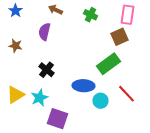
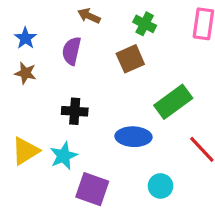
blue star: (16, 11) -> (25, 38), moved
brown square: (120, 37) -> (130, 59), moved
black cross: (46, 70) -> (75, 111), turned -35
cyan circle: (100, 101) -> (161, 186), moved

